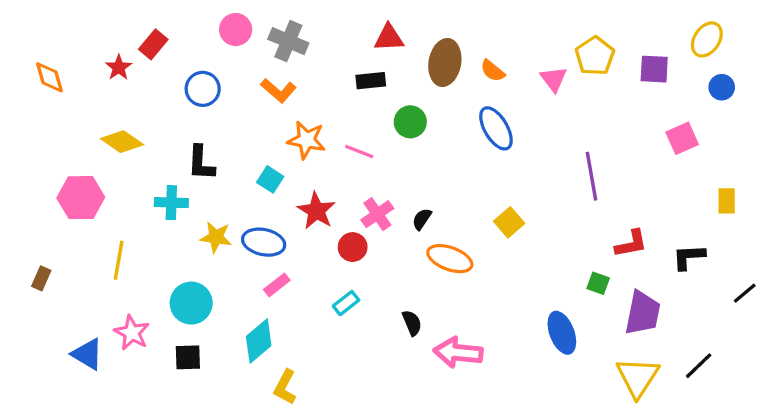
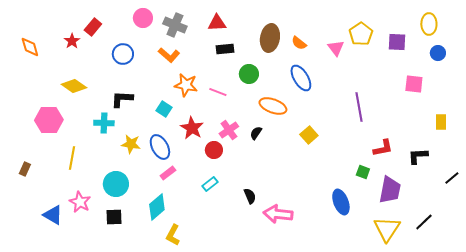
red triangle: (389, 38) -> (217, 23), moved
yellow ellipse: (707, 39) -> (429, 24), turned -35
pink square: (682, 138) -> (414, 84), turned 30
black L-shape: (201, 163) -> (122, 99), turned 90
blue ellipse: (264, 242) -> (160, 147), turned 50
orange ellipse: (450, 259) -> (273, 106), moved

